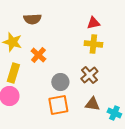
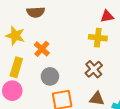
red triangle: (93, 23) -> (107, 16), moved
gray circle: (60, 82) -> (50, 76), moved

